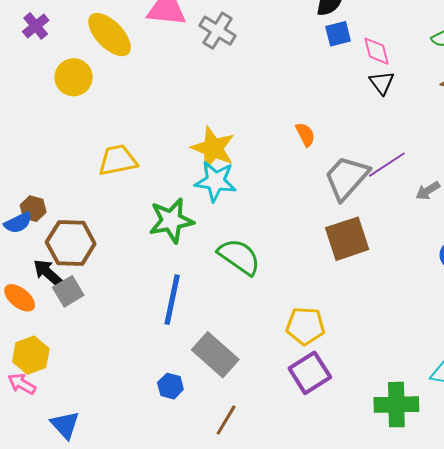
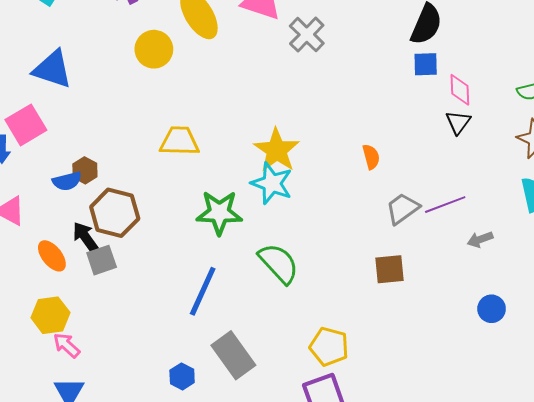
gray trapezoid: (347, 178) -> (403, 209), size x0.7
brown square: (347, 239) -> (390, 269), size x0.7
pink arrow: (22, 384) -> (67, 345), moved

